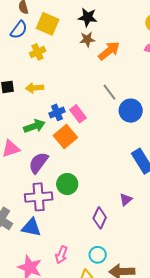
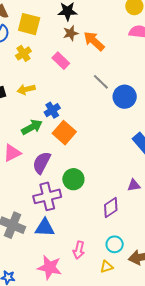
orange arrow: (109, 51) -> (94, 41), turned -90
pink rectangle: (78, 114) -> (61, 61), moved
purple triangle: (126, 200) -> (134, 185), turned 40
purple diamond: (100, 218) -> (111, 207), turned 40

